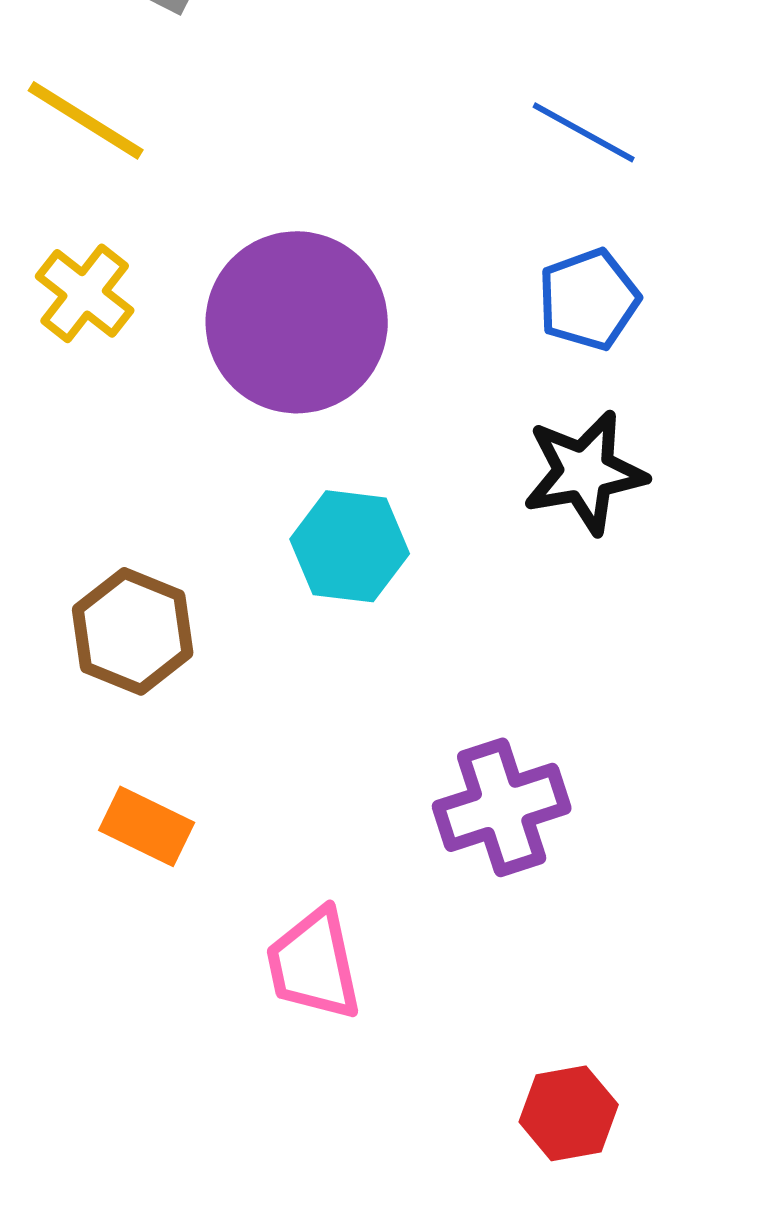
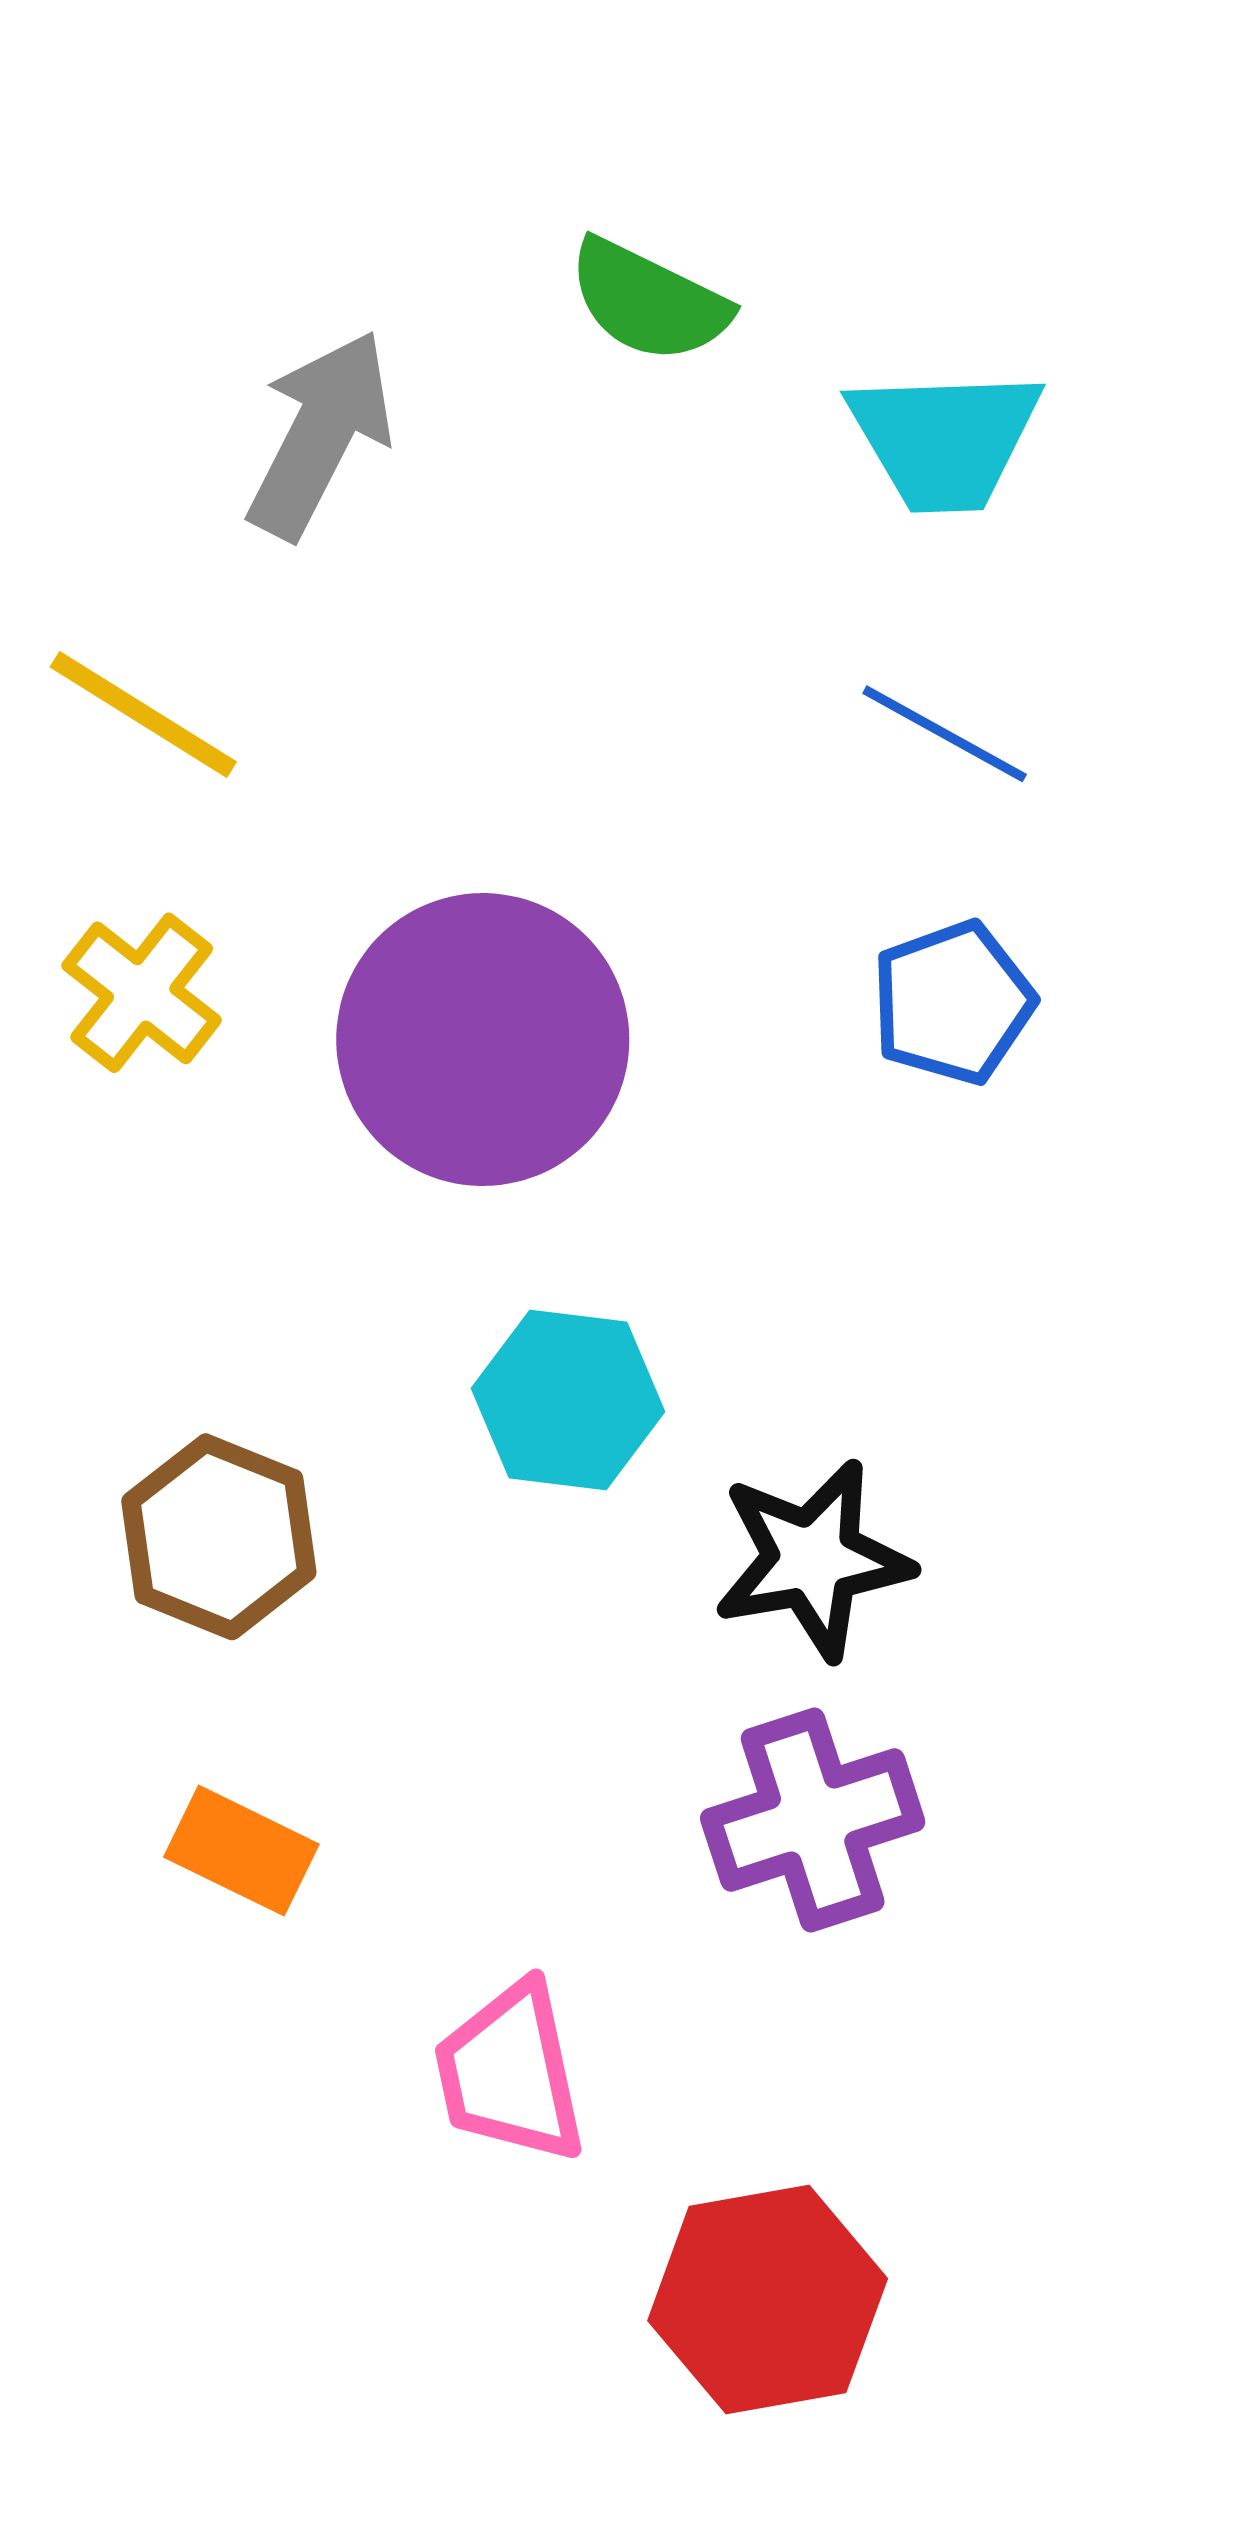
black star: (585, 472) -> (813, 1559), moved
red hexagon: (569, 1113) -> (768, 2300), moved, size x1.5

